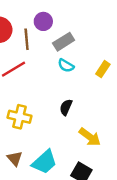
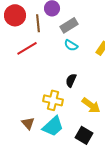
yellow cross: (19, 117) -> (53, 100), moved

